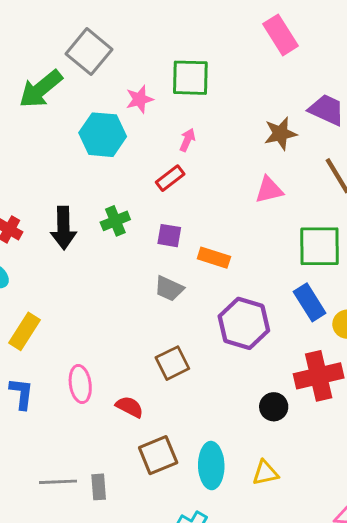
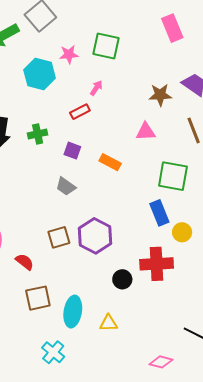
orange rectangle: (214, 258) -> (110, 162), moved
purple hexagon: (244, 323) -> (95, 236), moved

